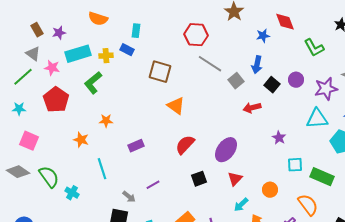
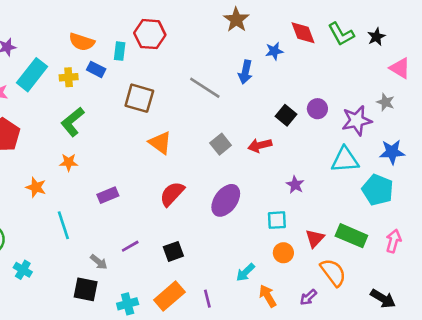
orange semicircle: (98, 19) -> (82, 42), moved
cyan rectangle: (136, 31) -> (120, 51), moved
red hexagon: (196, 35) -> (150, 34), moved
green L-shape: (314, 48) -> (341, 34), moved
cyan rectangle: (78, 54) -> (32, 75), turned -35
blue arrow: (257, 65) -> (245, 72), moved
gray square: (236, 81) -> (221, 144), moved
green L-shape: (93, 83) -> (73, 122), moved
cyan square: (295, 165) -> (277, 220), moved
black square: (199, 179) -> (173, 251), moved
red triangle: (235, 179) -> (315, 238), moved
cyan cross: (72, 193) -> (23, 270), moved

